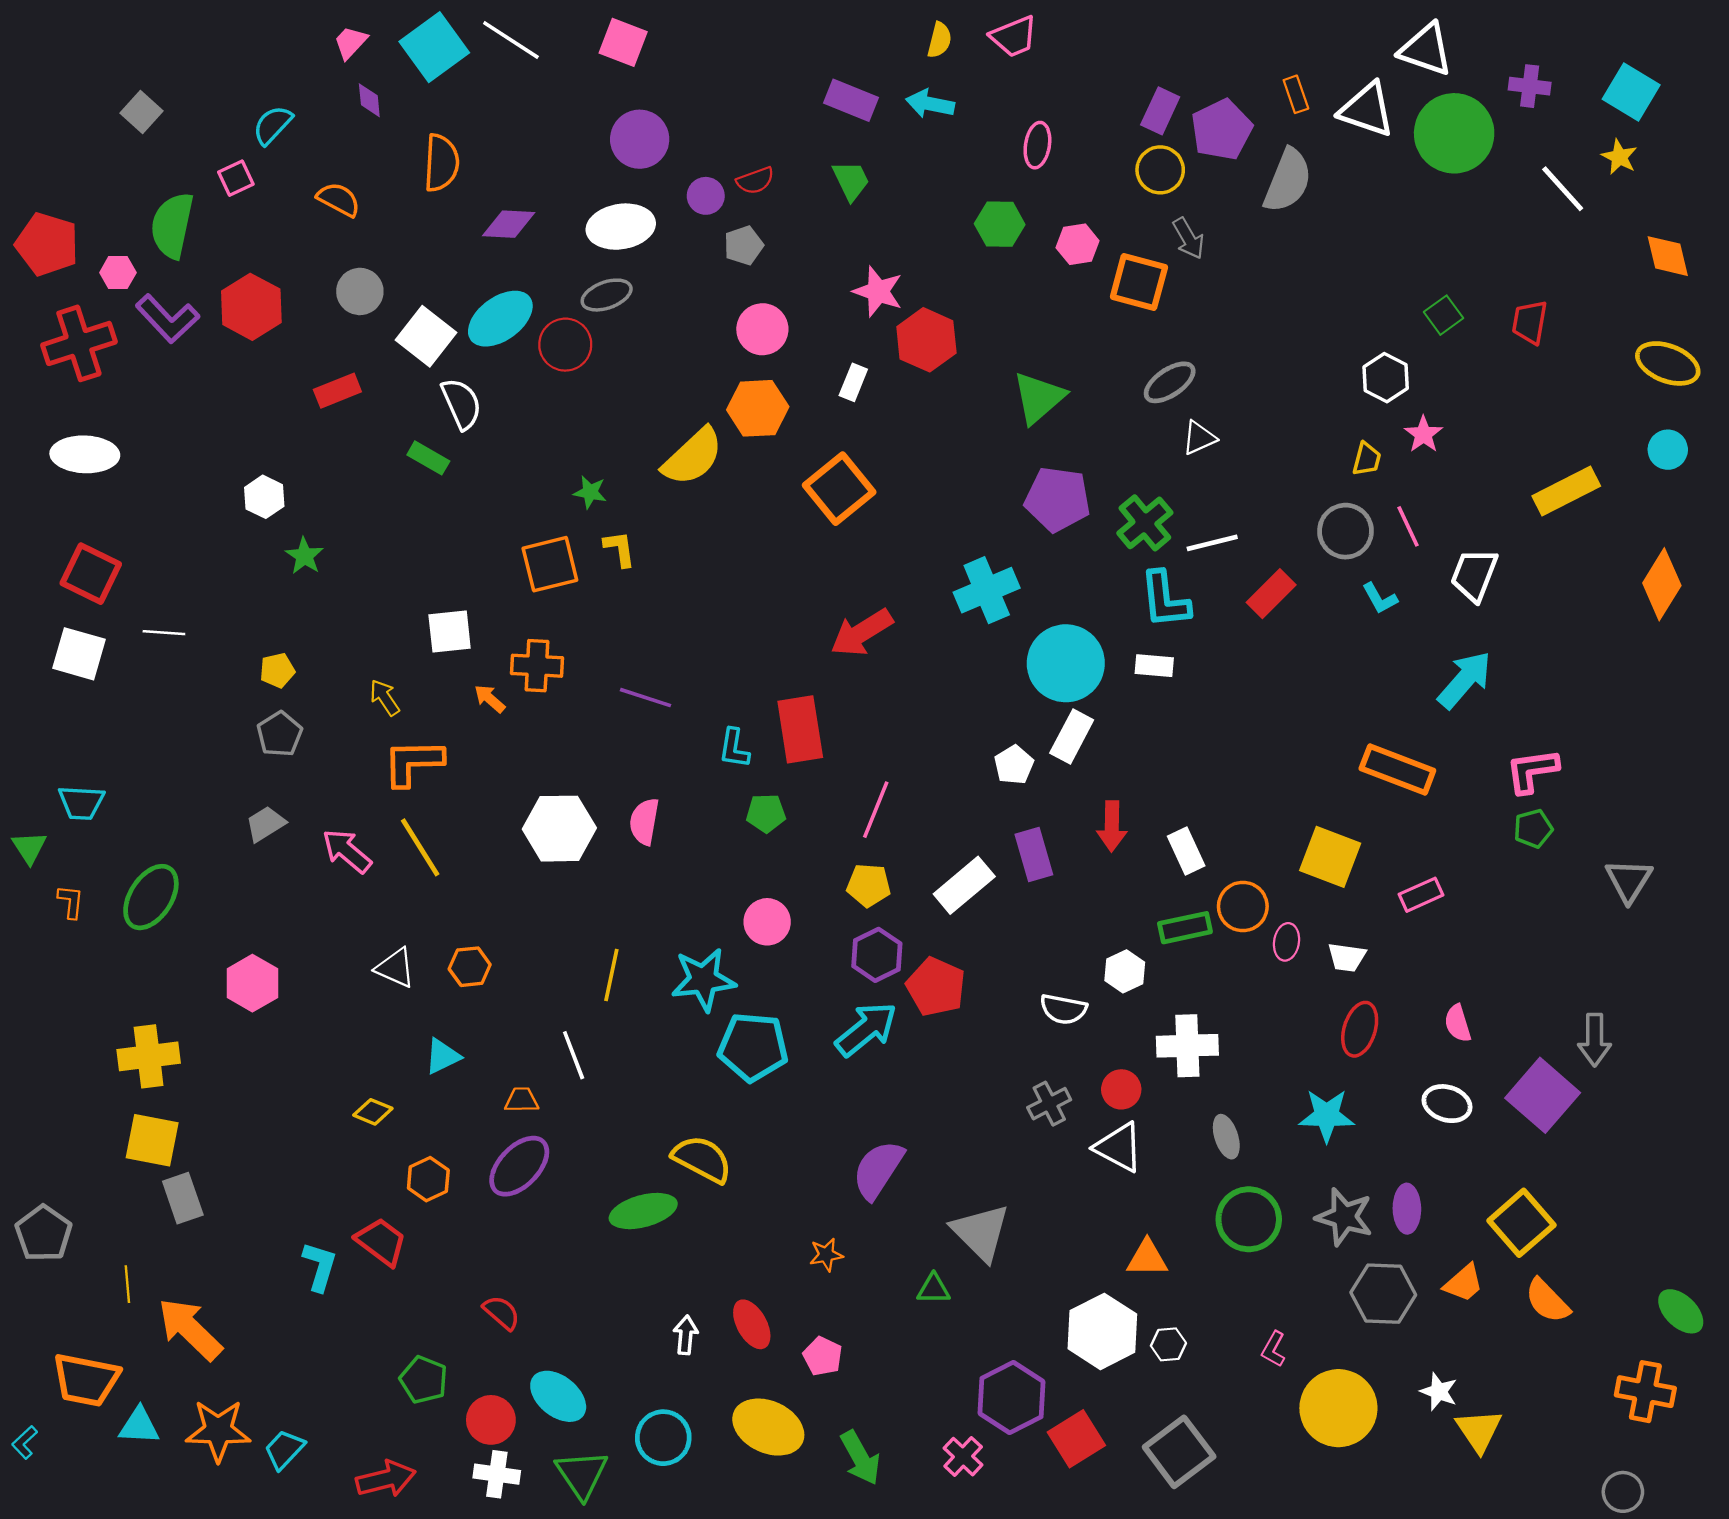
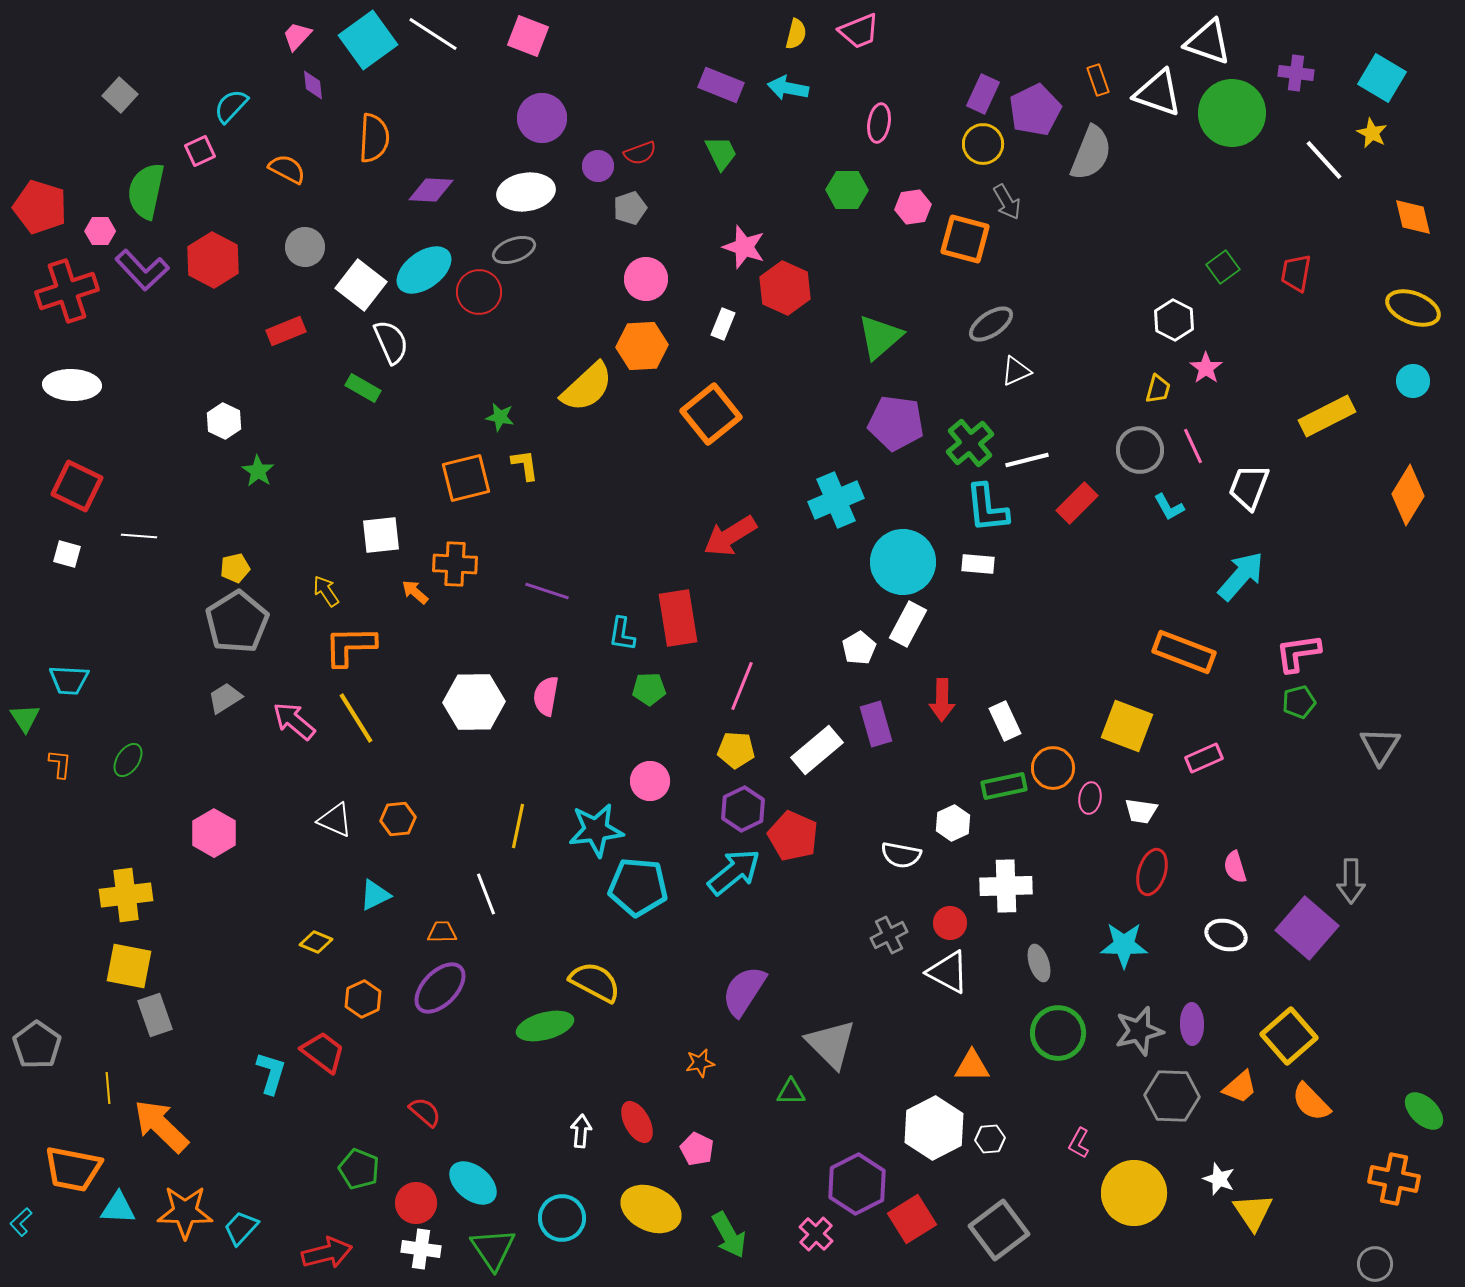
white square: (79, 654) -> (67, 554), size x0.6
gray pentagon: (280, 734) -> (237, 622), size x1.6
green ellipse: (151, 897) -> (128, 760), size x0.6
gray star: (1344, 1217) -> (1139, 1031), turned -30

